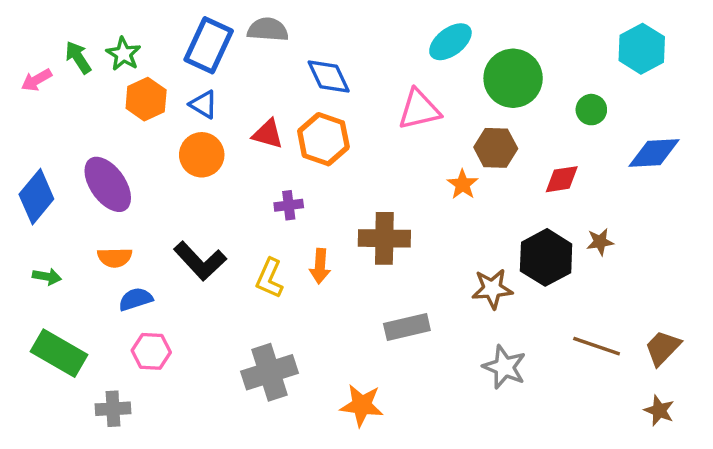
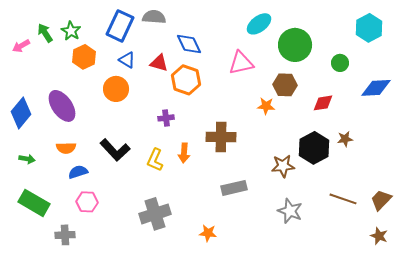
blue triangle: (203, 104) -> (127, 60), moved
red triangle: (268, 134) -> (159, 63), moved
orange star: (463, 184) -> (266, 106), turned -30
orange star: (362, 405) -> (208, 233), size x0.7

